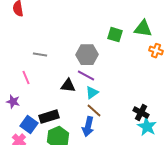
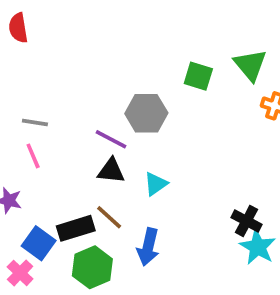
green triangle: (143, 29) -> (250, 65), turned 42
gray line: (40, 55) -> (35, 123), moved
purple line: (86, 76) -> (111, 139), moved
brown line: (94, 111) -> (109, 217), moved

